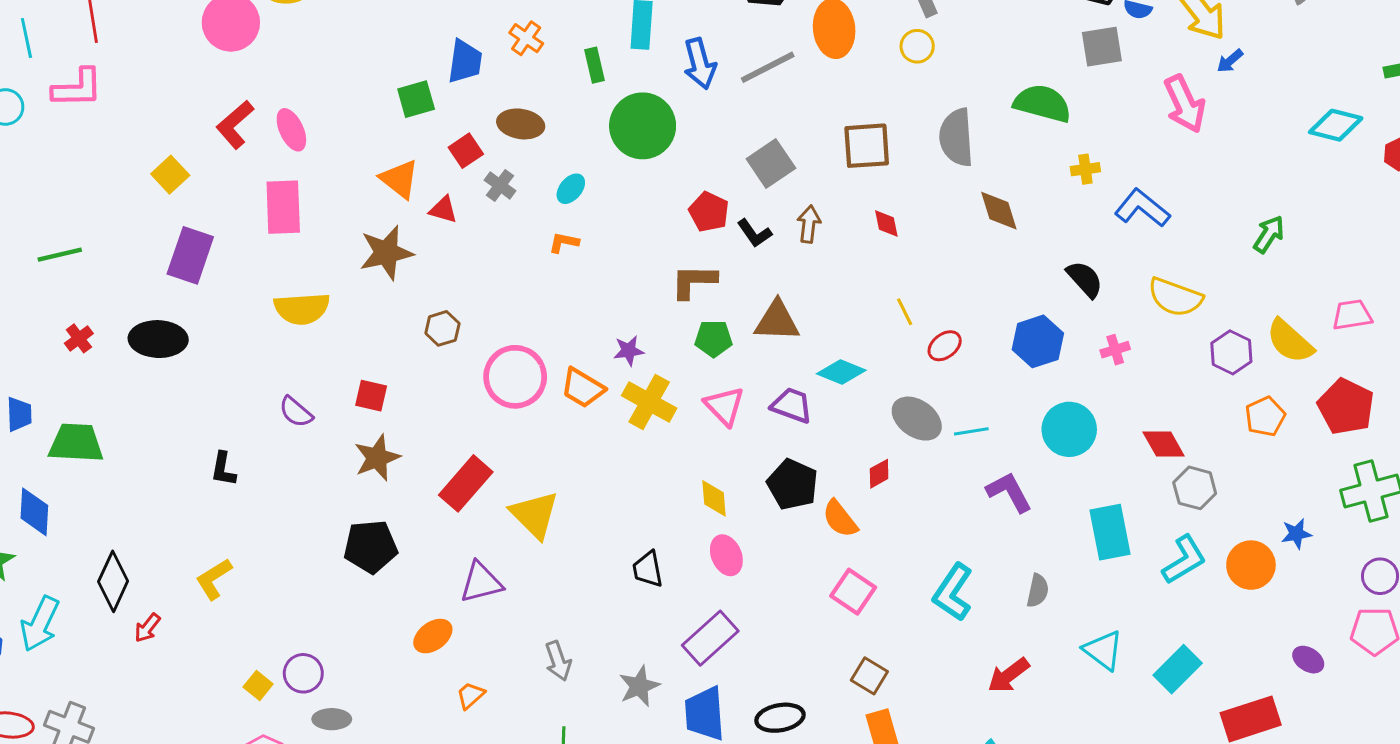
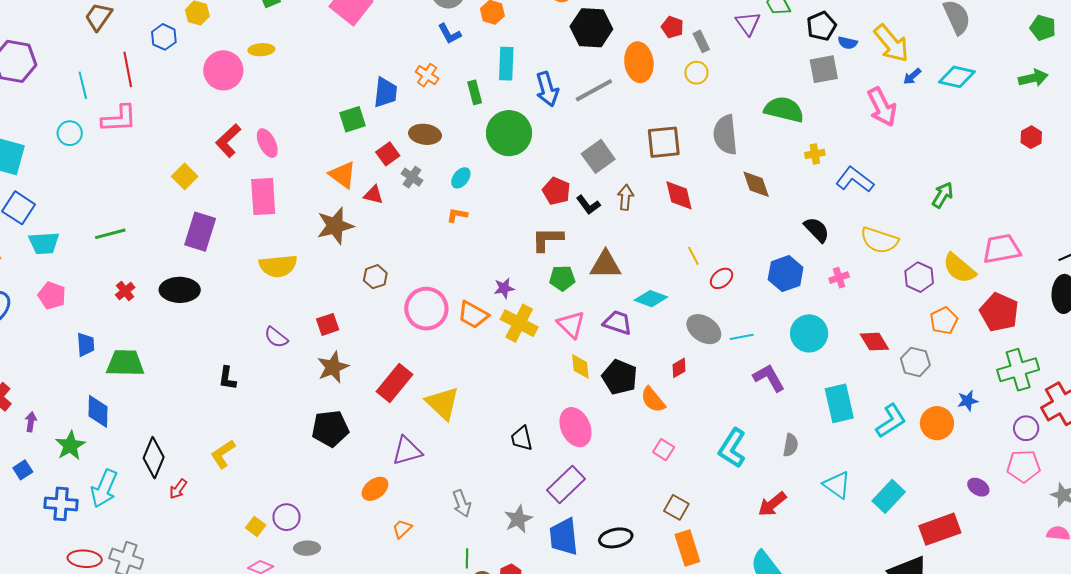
cyan diamond: (1336, 125) -> (957, 77), moved
red diamond: (886, 224) -> (679, 195), size x1.6
pink trapezoid: (1352, 315) -> (1002, 249), size x1.4
red square: (371, 396) -> (328, 324), turned -30
gray hexagon: (1195, 488) -> (915, 362), moved
yellow diamond: (714, 498) -> (580, 366), moved
pink ellipse: (726, 555) -> (575, 427), size x1.4
pink square: (853, 592) -> (664, 450), size x0.7

